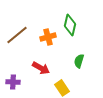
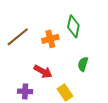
purple cross: (13, 82) -> (25, 91), moved

